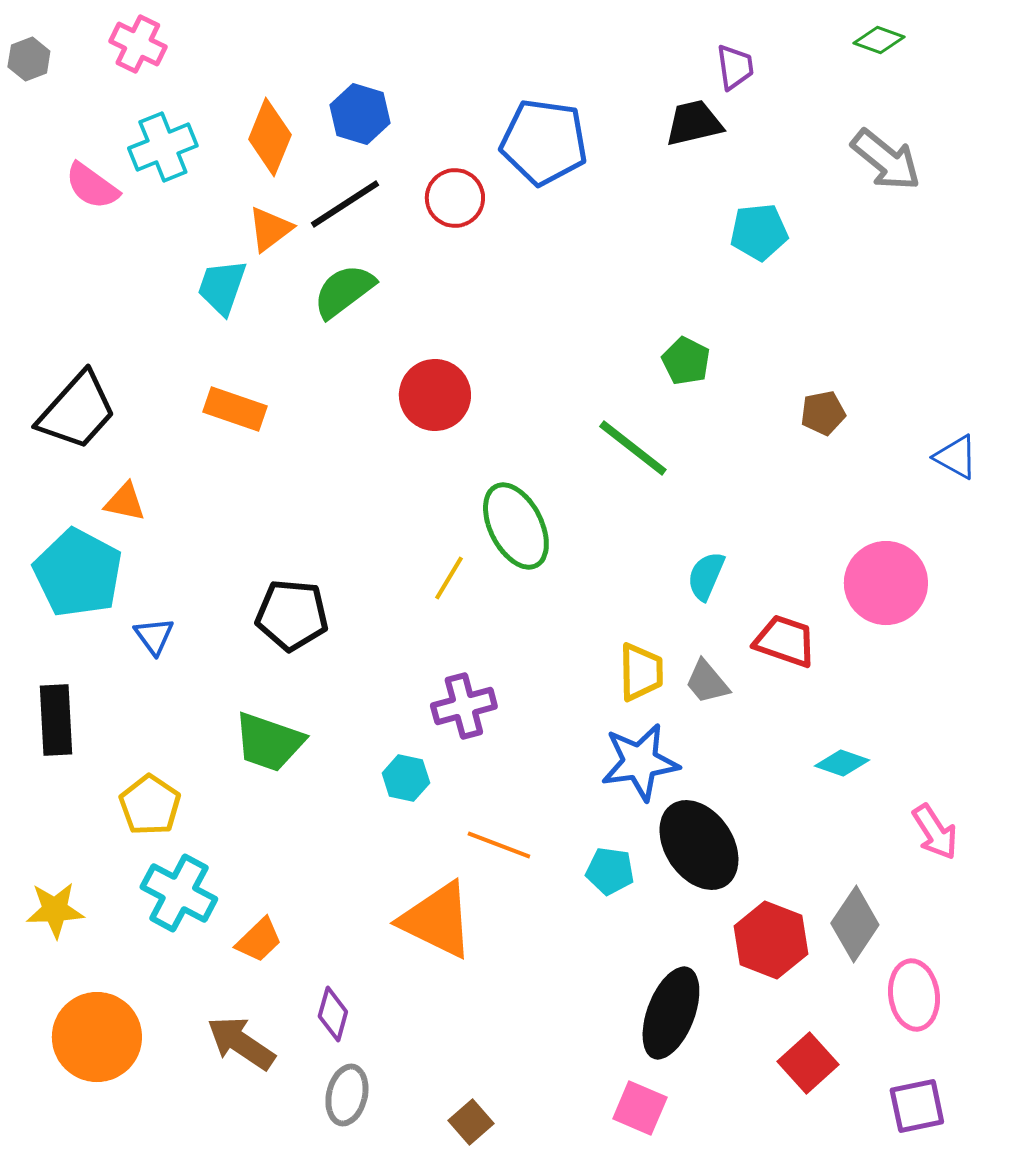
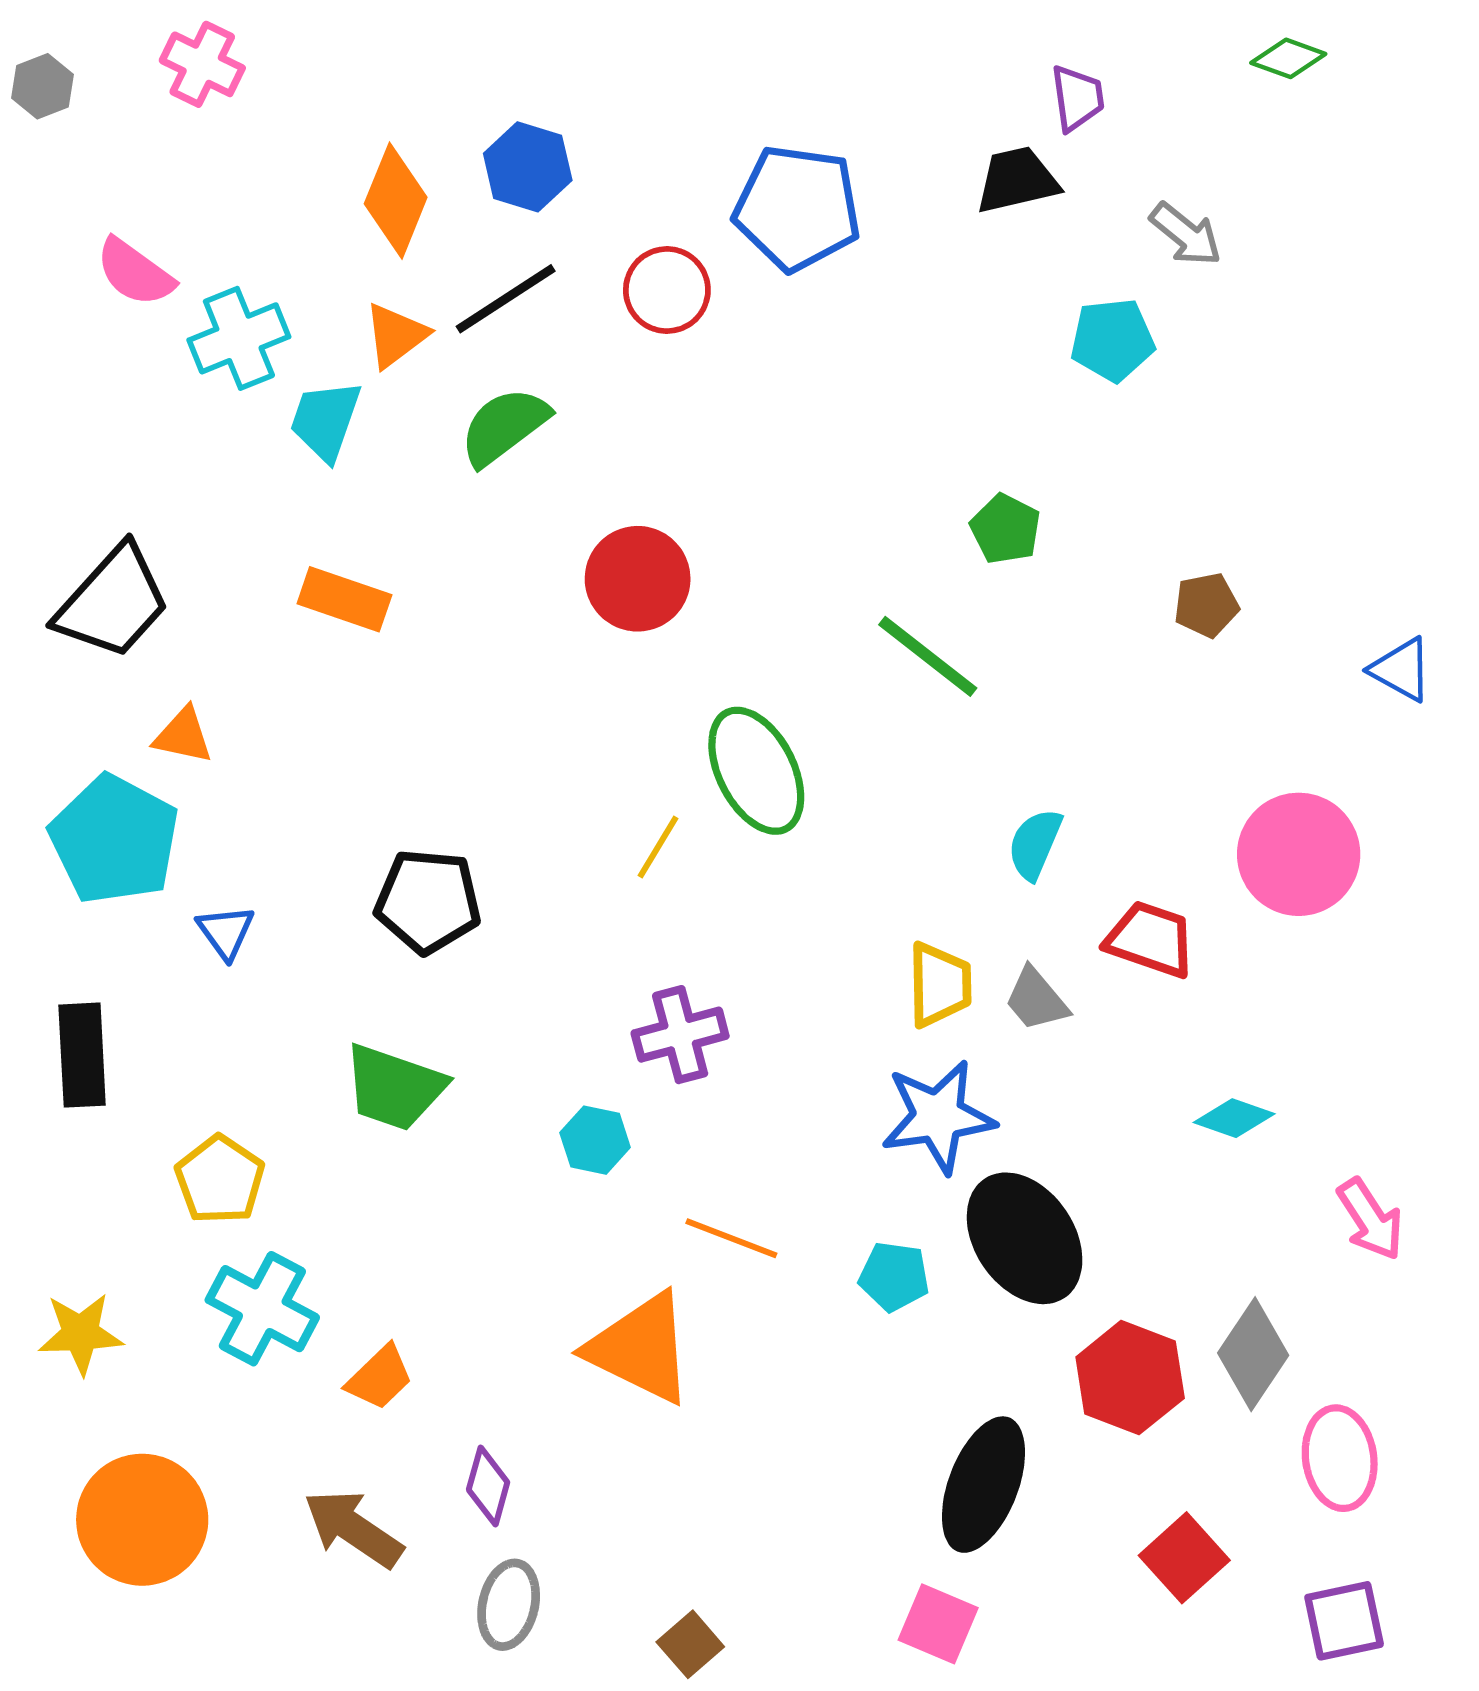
cyan cross: (163, 147) -> (239, 338), moved
gray arrow: (886, 160) -> (1186, 234), moved, size x0.7

